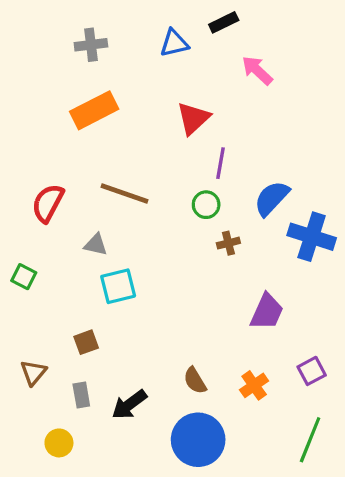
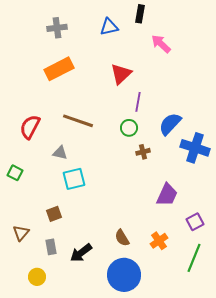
black rectangle: (224, 22) -> (140, 14), turned -54
purple square: (312, 371) -> (195, 222), moved
green line: (310, 440) -> (194, 258), moved

